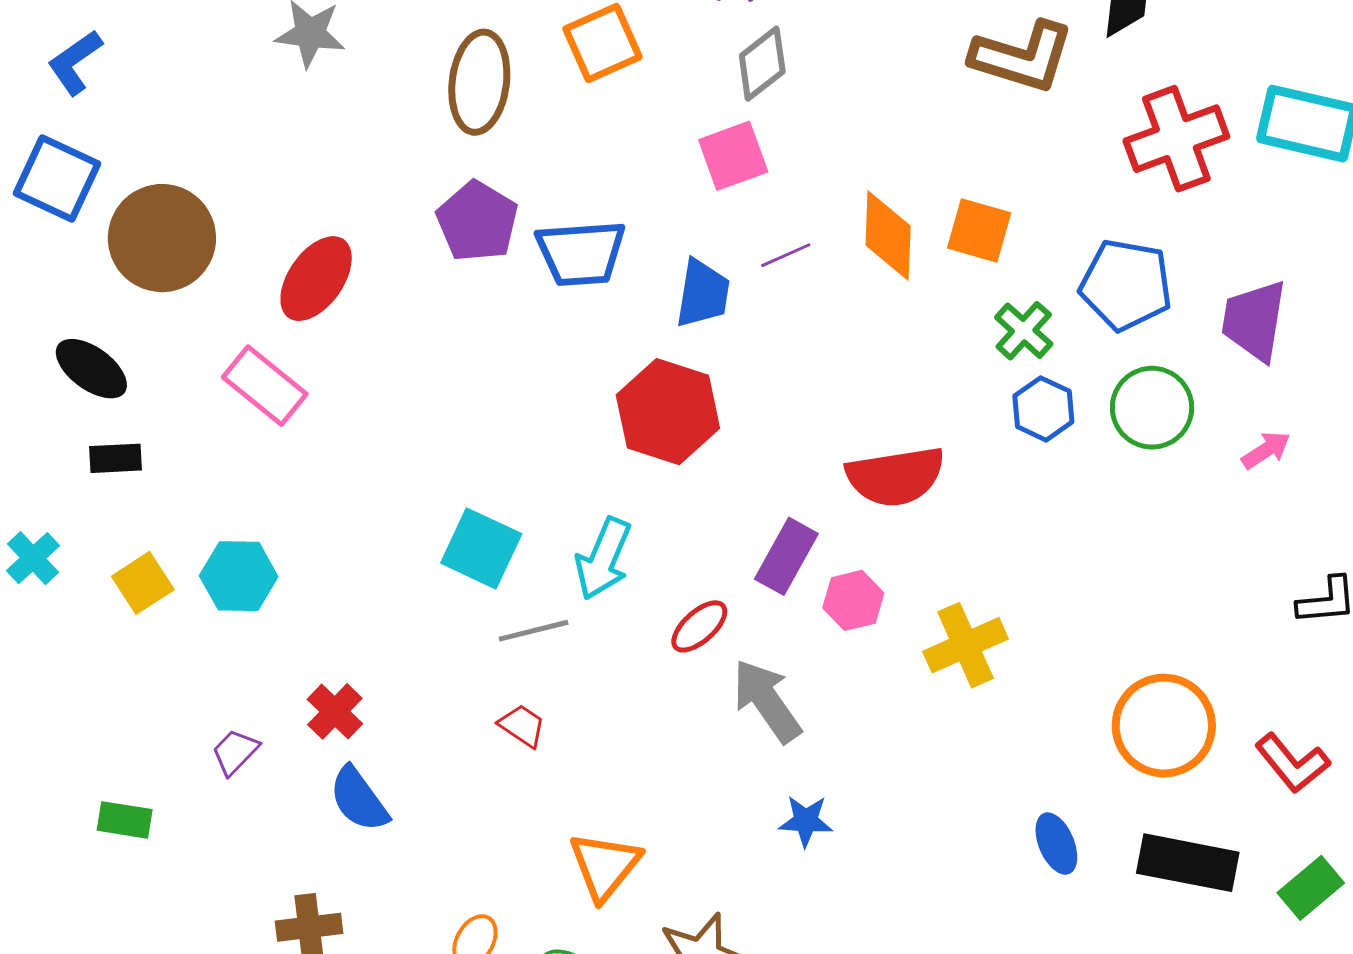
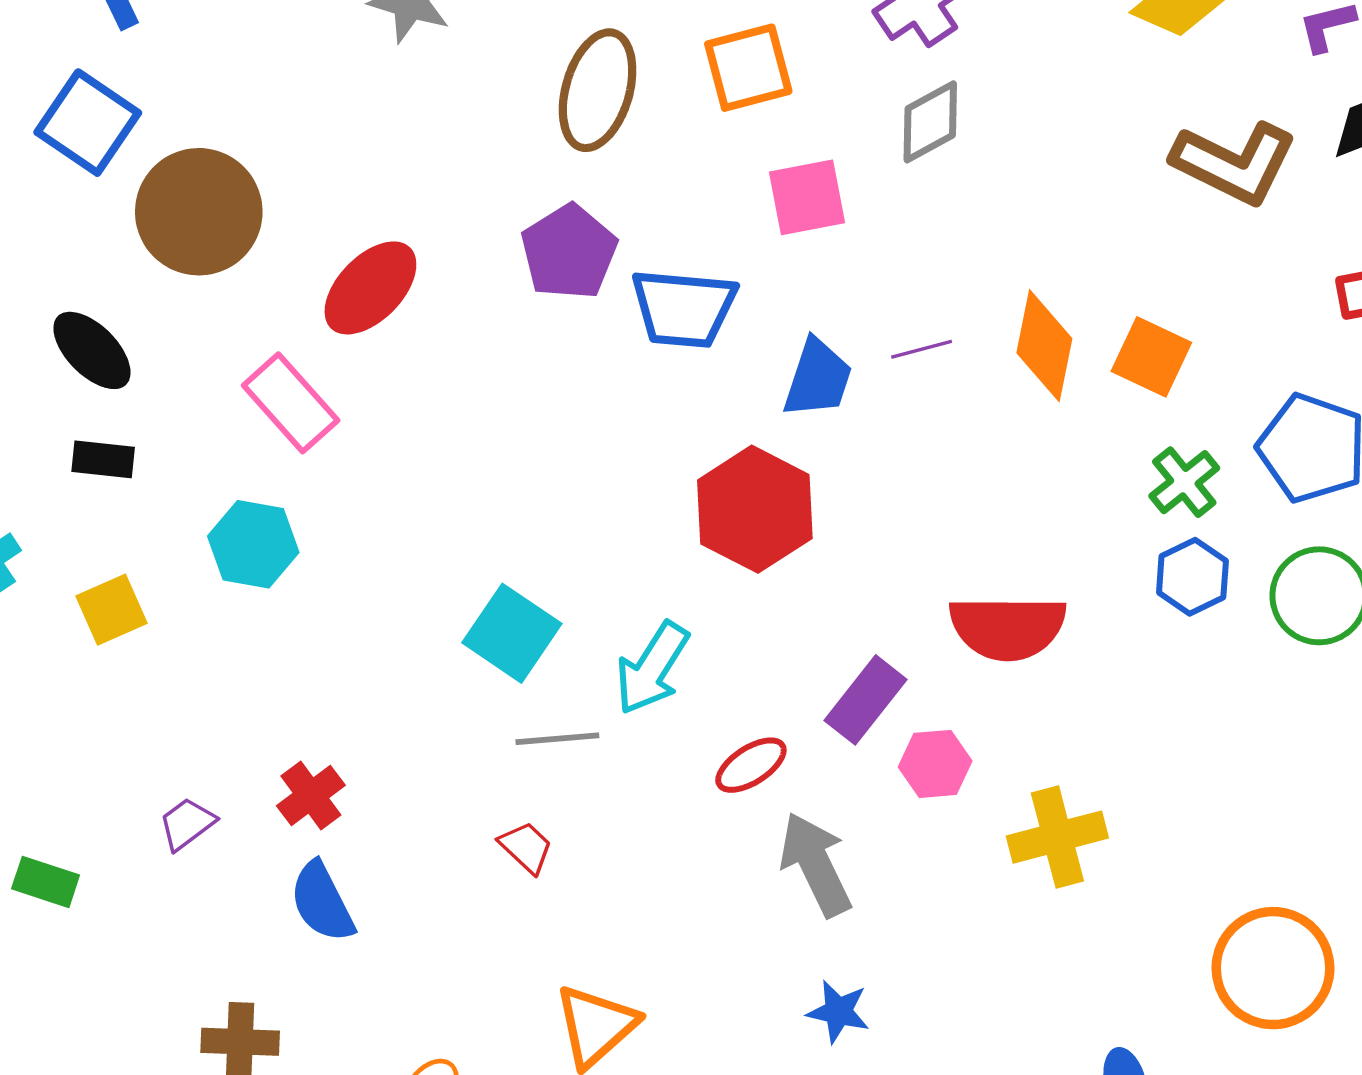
pink square: (733, 156) -> (807, 197), moved
cyan hexagon: (239, 576) -> (253, 544), moved

